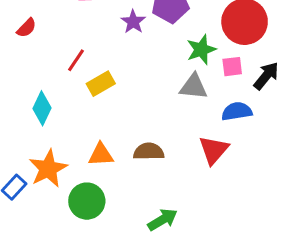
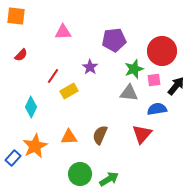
purple star: (133, 22) -> (90, 67), moved
brown semicircle: (149, 152) -> (100, 135), turned -66
green circle: (87, 201) -> (80, 174), moved

